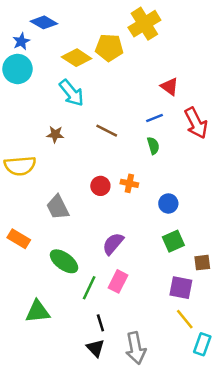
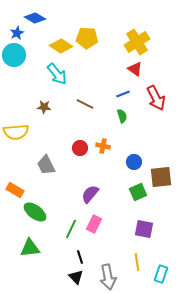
yellow cross: (144, 24) -> (137, 42), moved
green ellipse: (64, 261) -> (35, 212), moved
brown square: (202, 263) -> (161, 177), moved, size x1.6
yellow line: (185, 319) -> (137, 262), moved, turned 30

